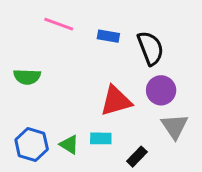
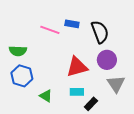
pink line: (59, 24) -> (50, 30), moved
cyan rectangle: (101, 138) -> (77, 92), moved
blue hexagon: (32, 144) -> (22, 76), moved

